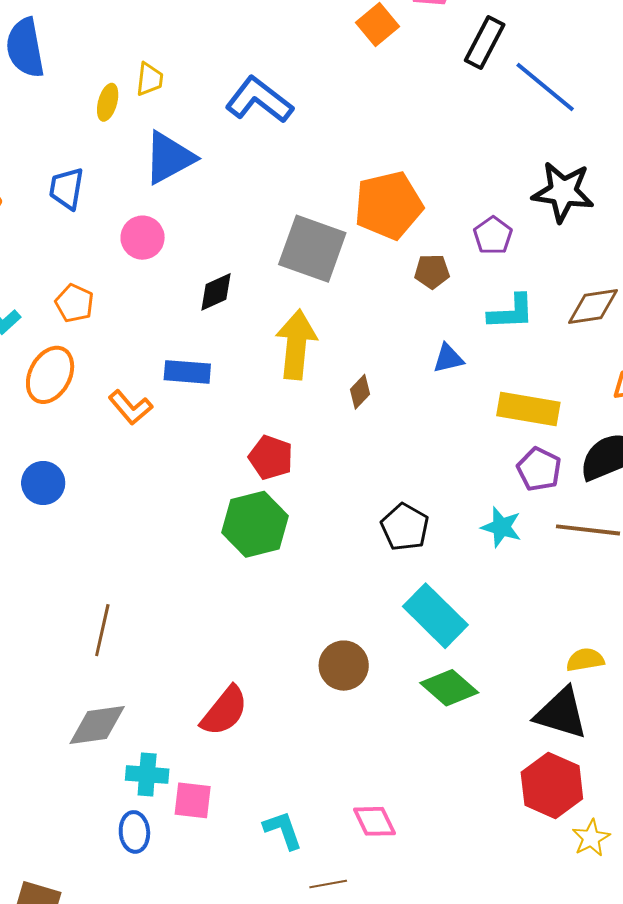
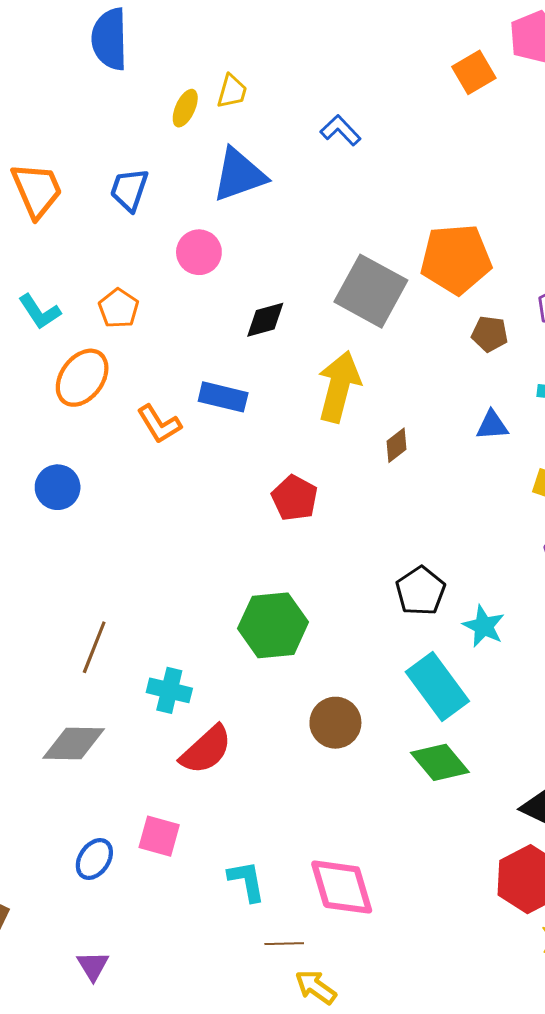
blue L-shape: (259, 100) -> (341, 130), size x0.6
green hexagon: (255, 524) -> (273, 625), moved
cyan star: (501, 527) -> (484, 626), moved
cyan cross: (147, 775) -> (169, 690), moved
pink diamond: (374, 821) -> (342, 887), size x1.5
blue ellipse: (134, 832) -> (94, 859), turned 30

